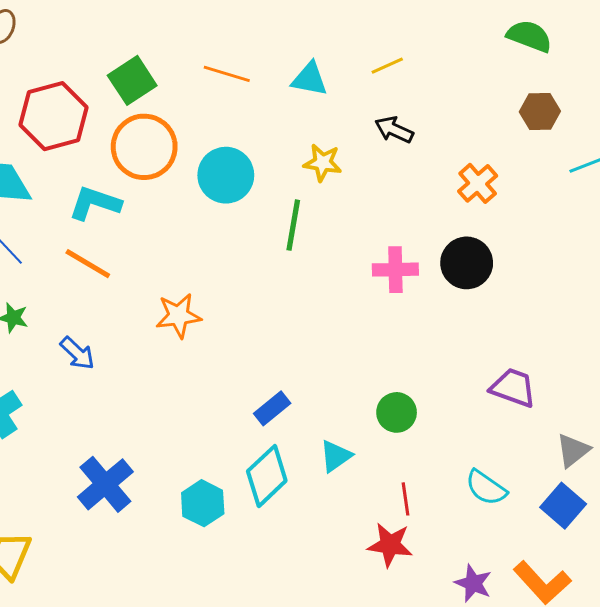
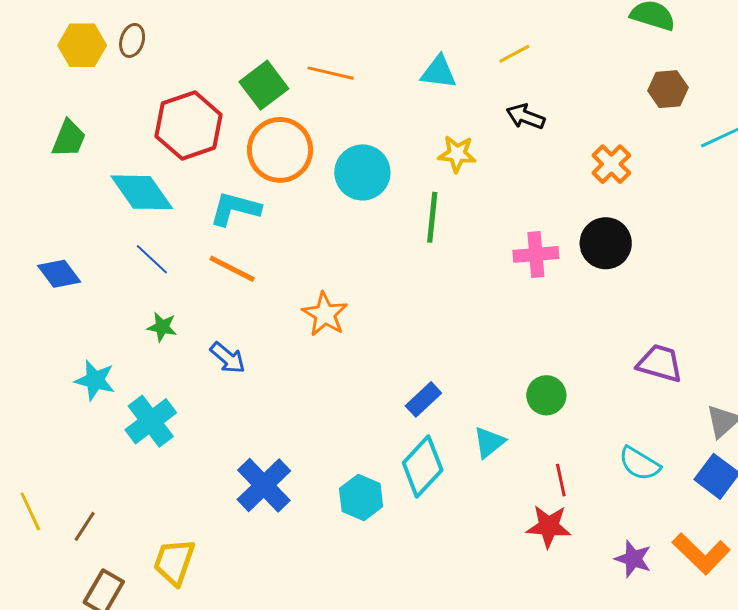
orange line: (227, 74) -> (331, 73), moved
orange star: (178, 316) -> (325, 314), turned -30

